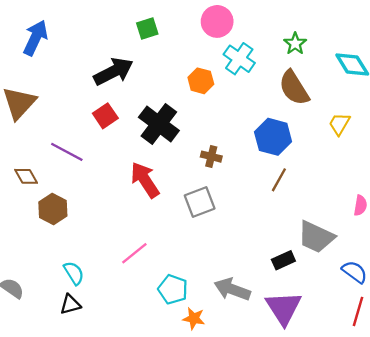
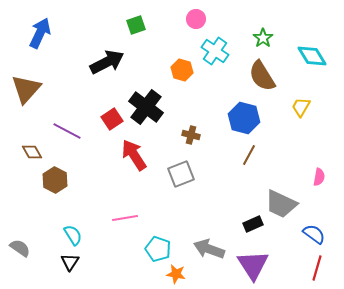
pink circle: (217, 21) -> (196, 19), size x0.7
red square: (105, 116) -> (112, 119), moved
pink line: (134, 253) -> (125, 218), turned 30
black triangle: (70, 304) -> (70, 262), turned -42

